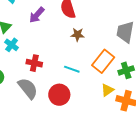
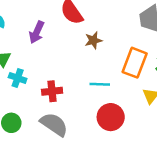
red circle: (59, 95) -> (111, 117), moved

